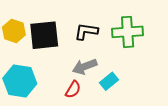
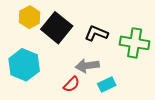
black square: (44, 35) -> (57, 28), turned 32

